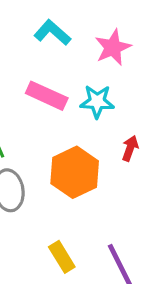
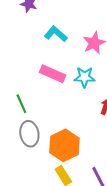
orange hexagon: (75, 172) -> (64, 145), moved

